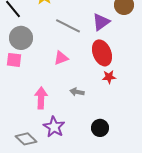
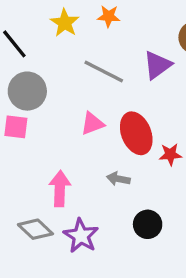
red ellipse: (102, 53) -> (136, 133), moved
black circle: (100, 128) -> (148, 224), moved
gray diamond: (26, 139) -> (35, 229), moved

